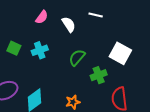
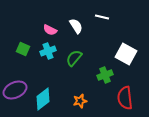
pink semicircle: (42, 17) -> (50, 30), moved, turned 80
green semicircle: (77, 58) -> (74, 58), moved

